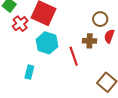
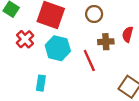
brown circle: (100, 19) -> (94, 14), moved
red cross: (20, 24) -> (25, 39), moved

